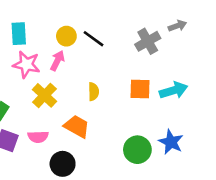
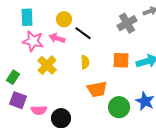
black line: (94, 39) -> (83, 33), moved
pink arrow: (57, 61) -> (57, 38), turned -98
orange trapezoid: (77, 126) -> (97, 89), moved, turned 140
pink semicircle: (38, 137) -> (39, 110), moved

